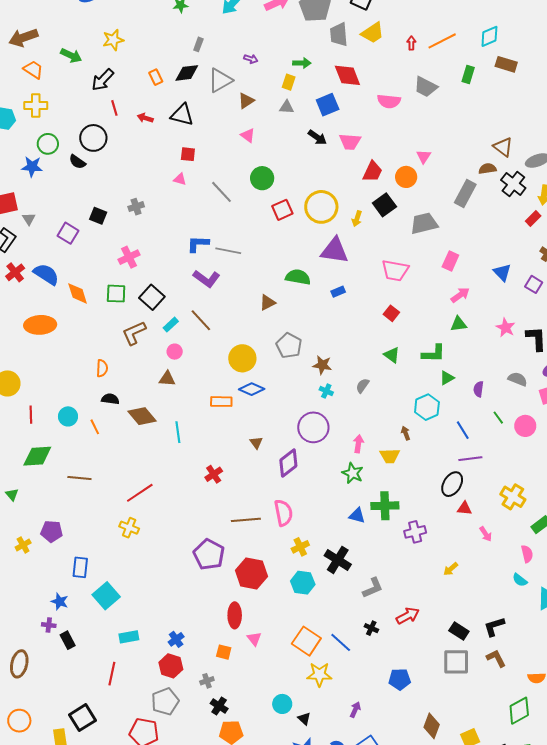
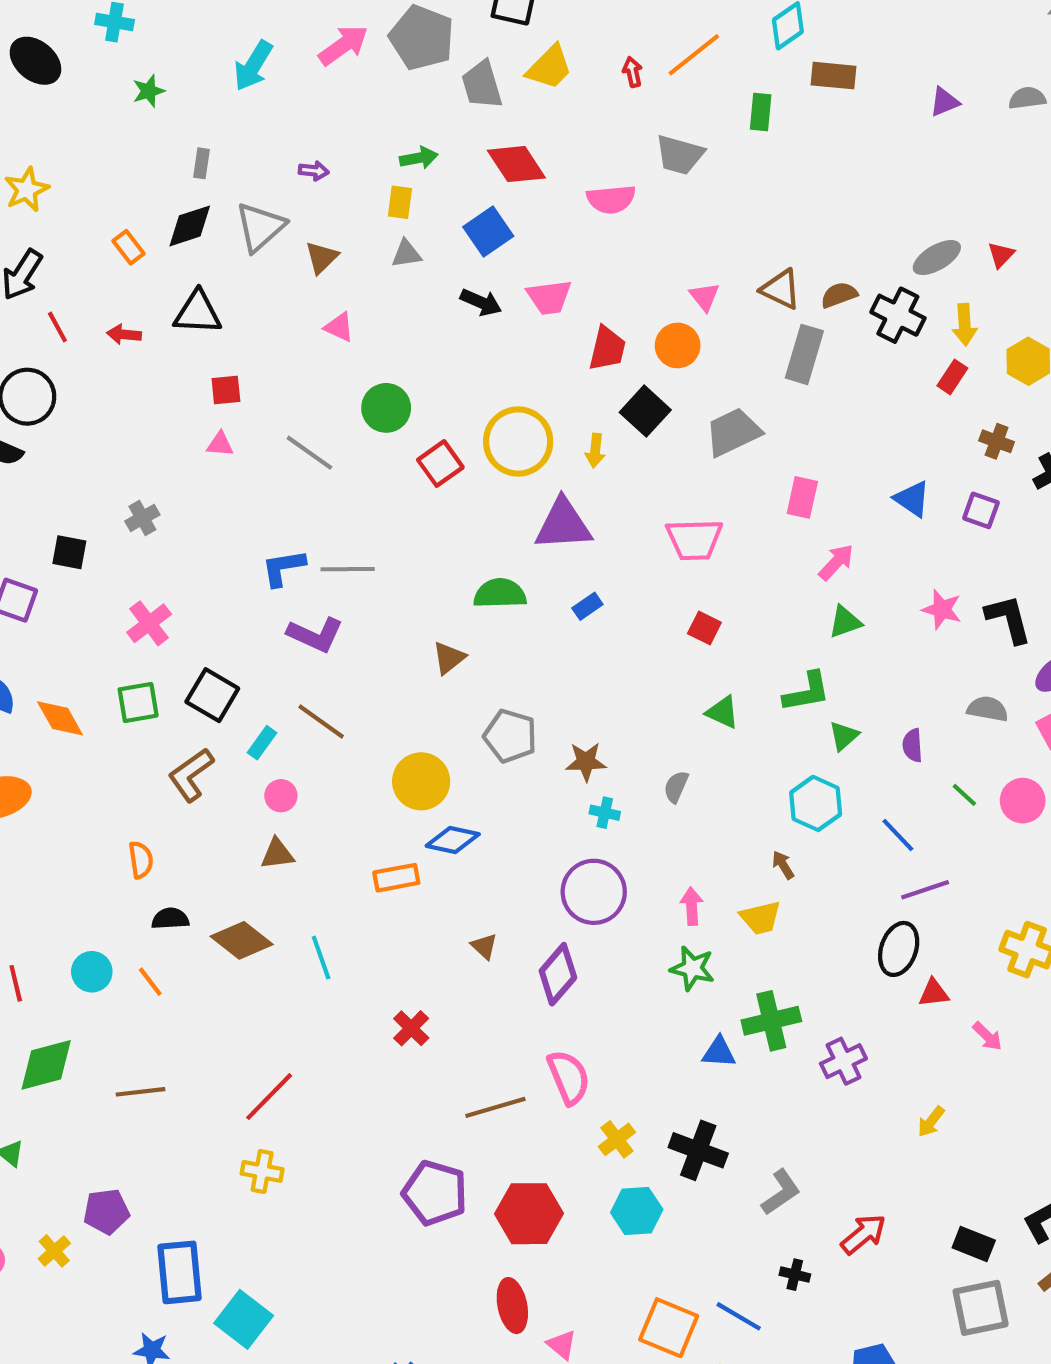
brown triangle: (503, 147) -> (781, 289), moved
blue rectangle: (80, 567) -> (179, 1272), size x1.4

